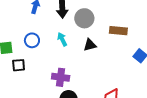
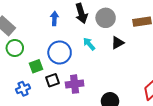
blue circle: (32, 40) -> (60, 52), size x1.5
purple cross: (61, 77) -> (75, 84), moved

